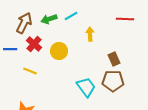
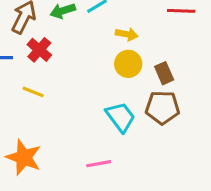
yellow arrow: (90, 34) -> (127, 34), turned 104
yellow circle: (59, 51) -> (128, 64), moved

